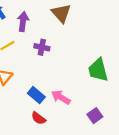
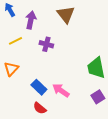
purple square: (95, 116) -> (98, 97), moved

